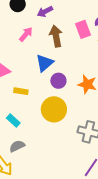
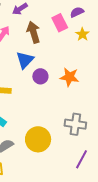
yellow circle: (54, 109) -> (38, 139), moved

